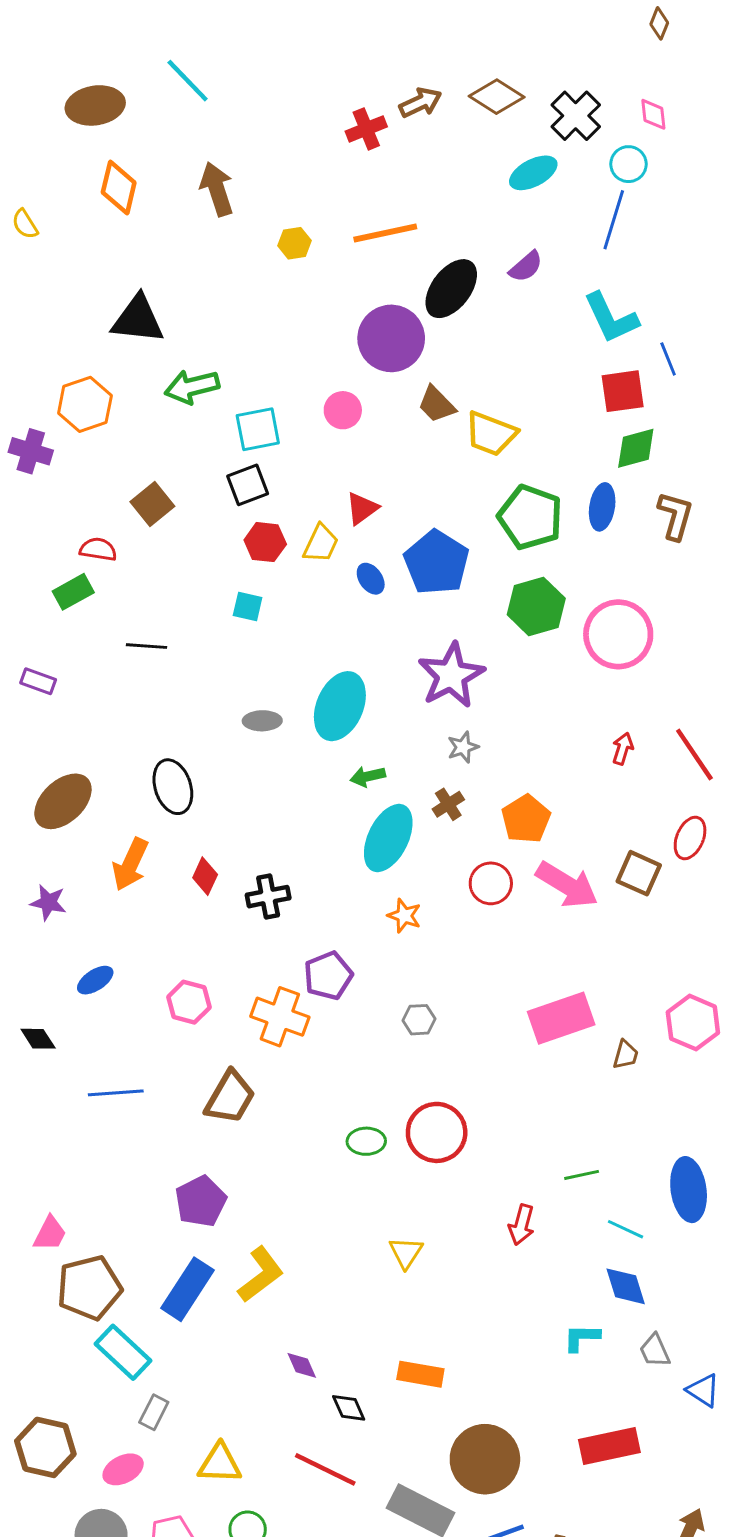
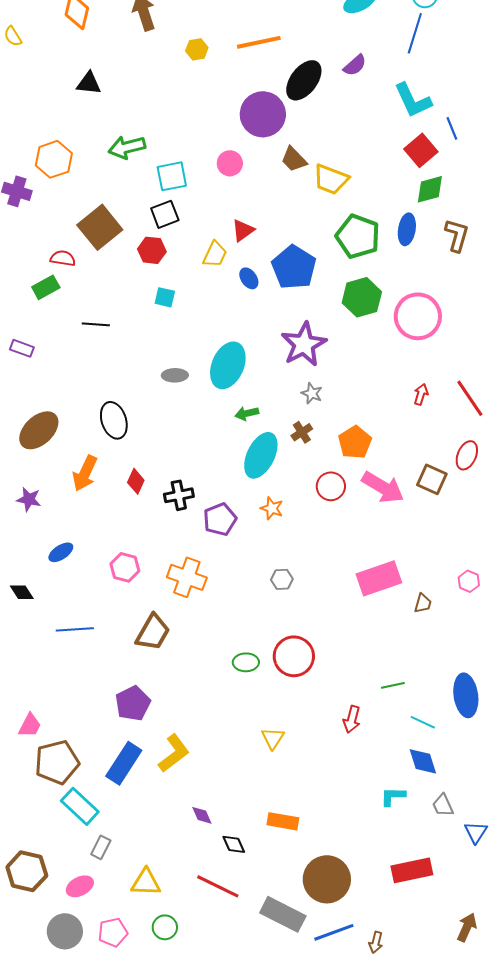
black triangle: (138, 319) -> (89, 83), moved, size x0.7
red square: (623, 391) -> (421, 150), turned -32
brown square: (152, 504) -> (100, 227), size x1.5
red hexagon: (265, 542) -> (152, 250), moved
gray star: (463, 747) -> (312, 393), turned -30
purple pentagon: (328, 976) -> (220, 519), moved
pink hexagon: (693, 1023) -> (469, 581), size x0.6
blue triangle: (703, 1390) -> (476, 832), turned 30

